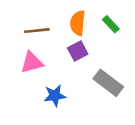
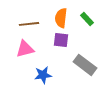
purple square: (78, 51) -> (61, 40), turned 35

